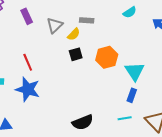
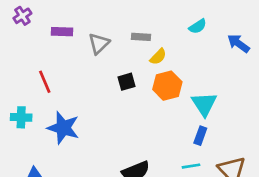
purple rectangle: (27, 16) -> (62, 32), turned -63
yellow semicircle: (74, 34) -> (158, 57), moved
red line: (28, 62) -> (45, 82), moved

